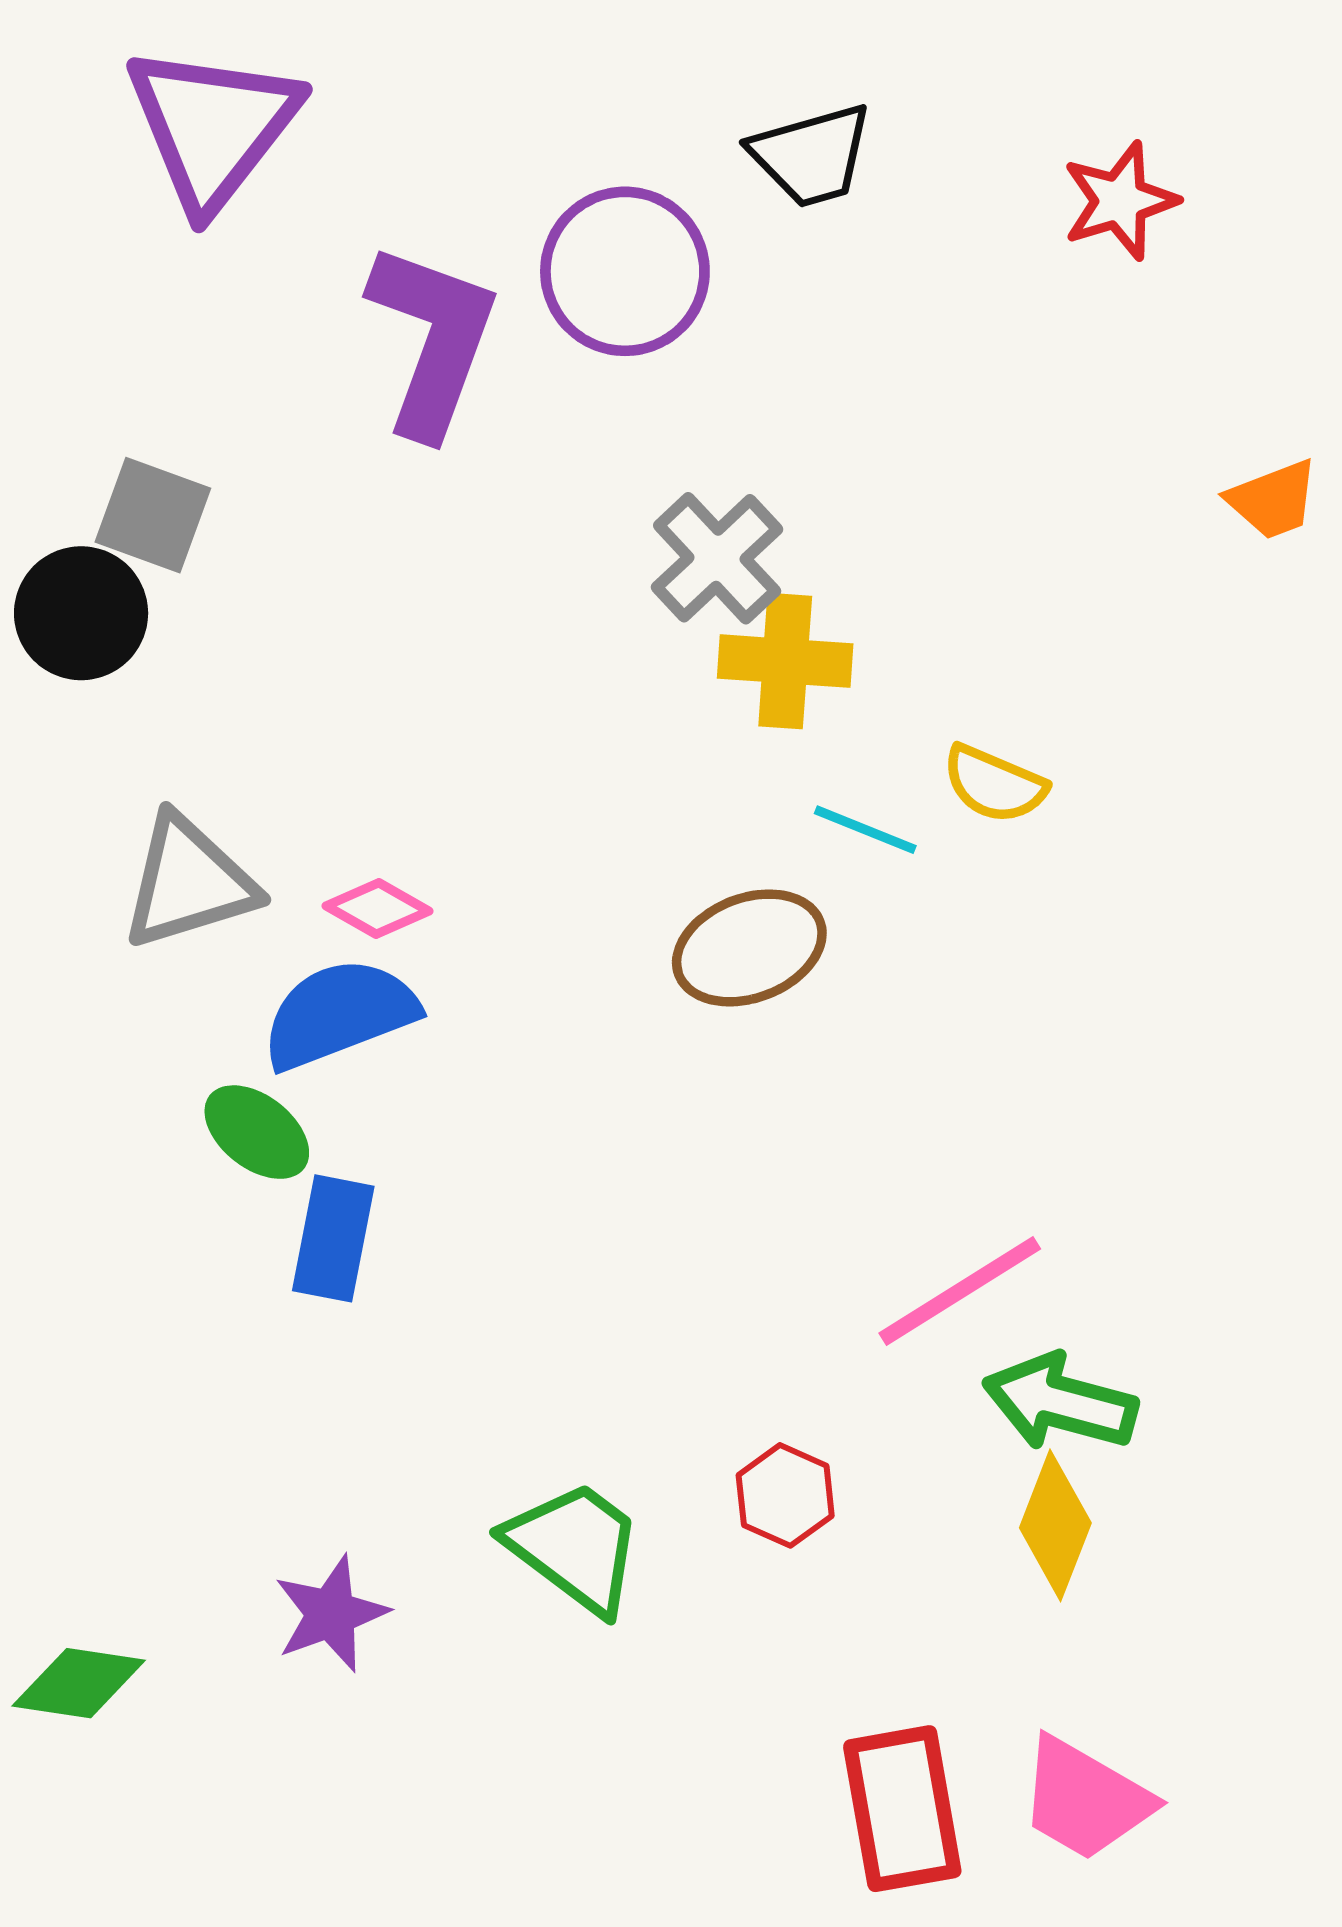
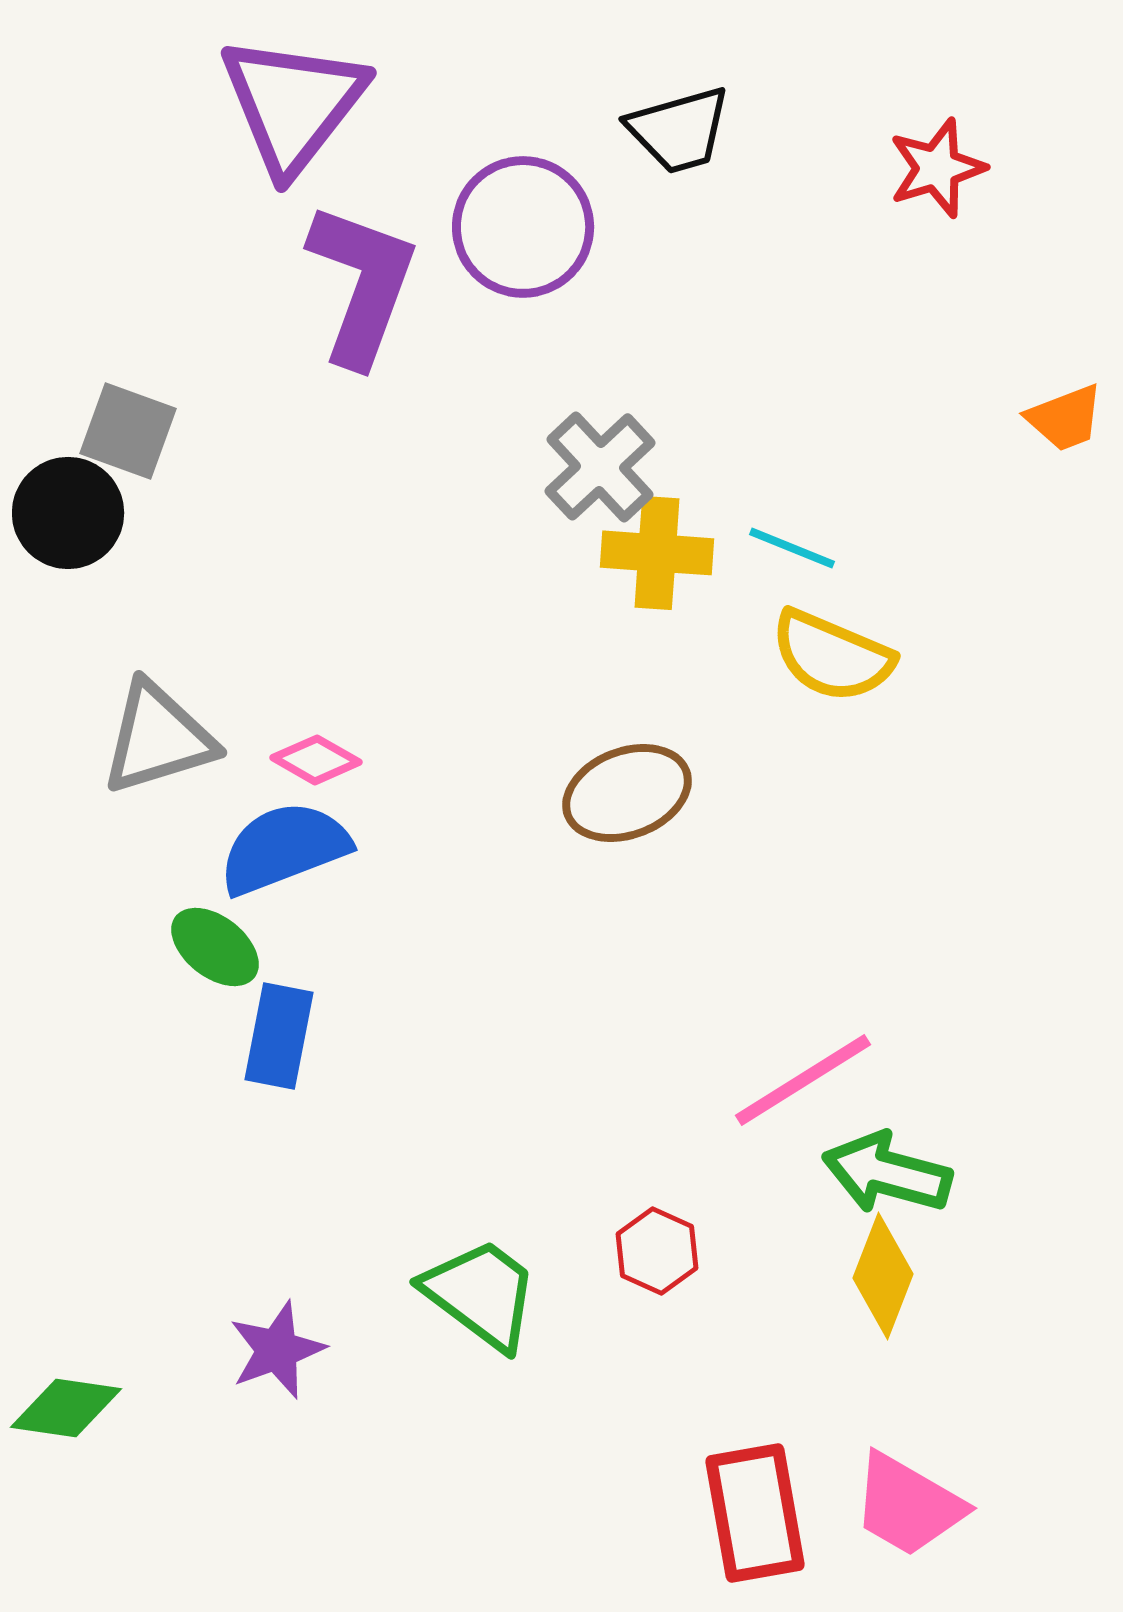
purple triangle: (213, 127) -> (293, 104), moved
yellow semicircle: (994, 784) -> (832, 656), size x1.4
cyan line: (865, 830) -> (792, 548), moved

